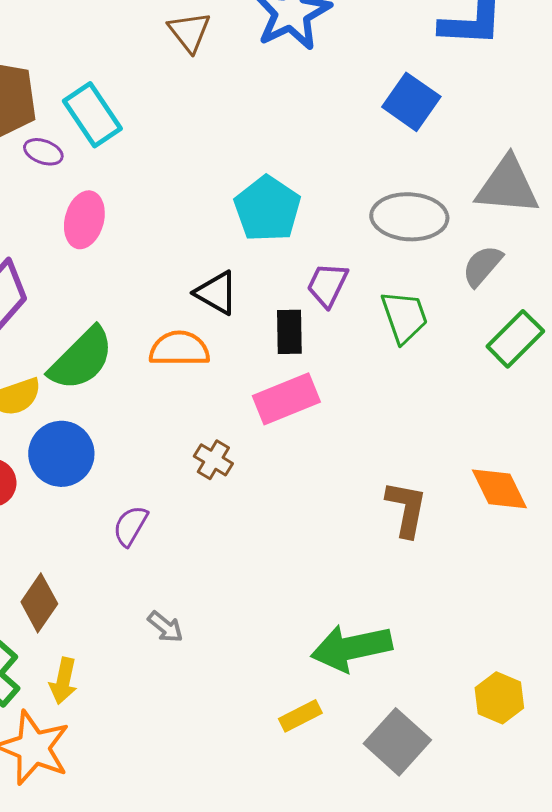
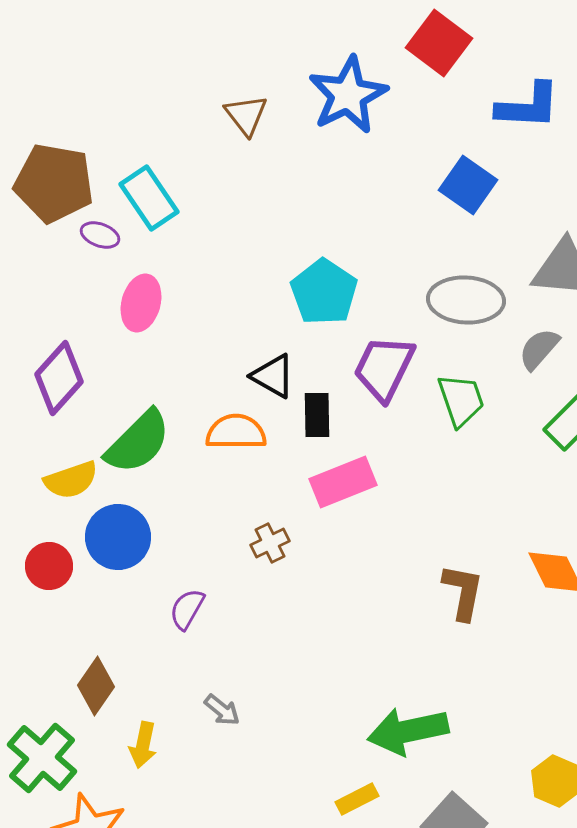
purple trapezoid: (327, 285) -> (384, 368), size x1.5
black rectangle: (289, 332) -> (317, 415), moved
brown cross: (213, 460) -> (270, 543), turned 33
yellow arrow: (63, 681) -> (143, 745), moved

